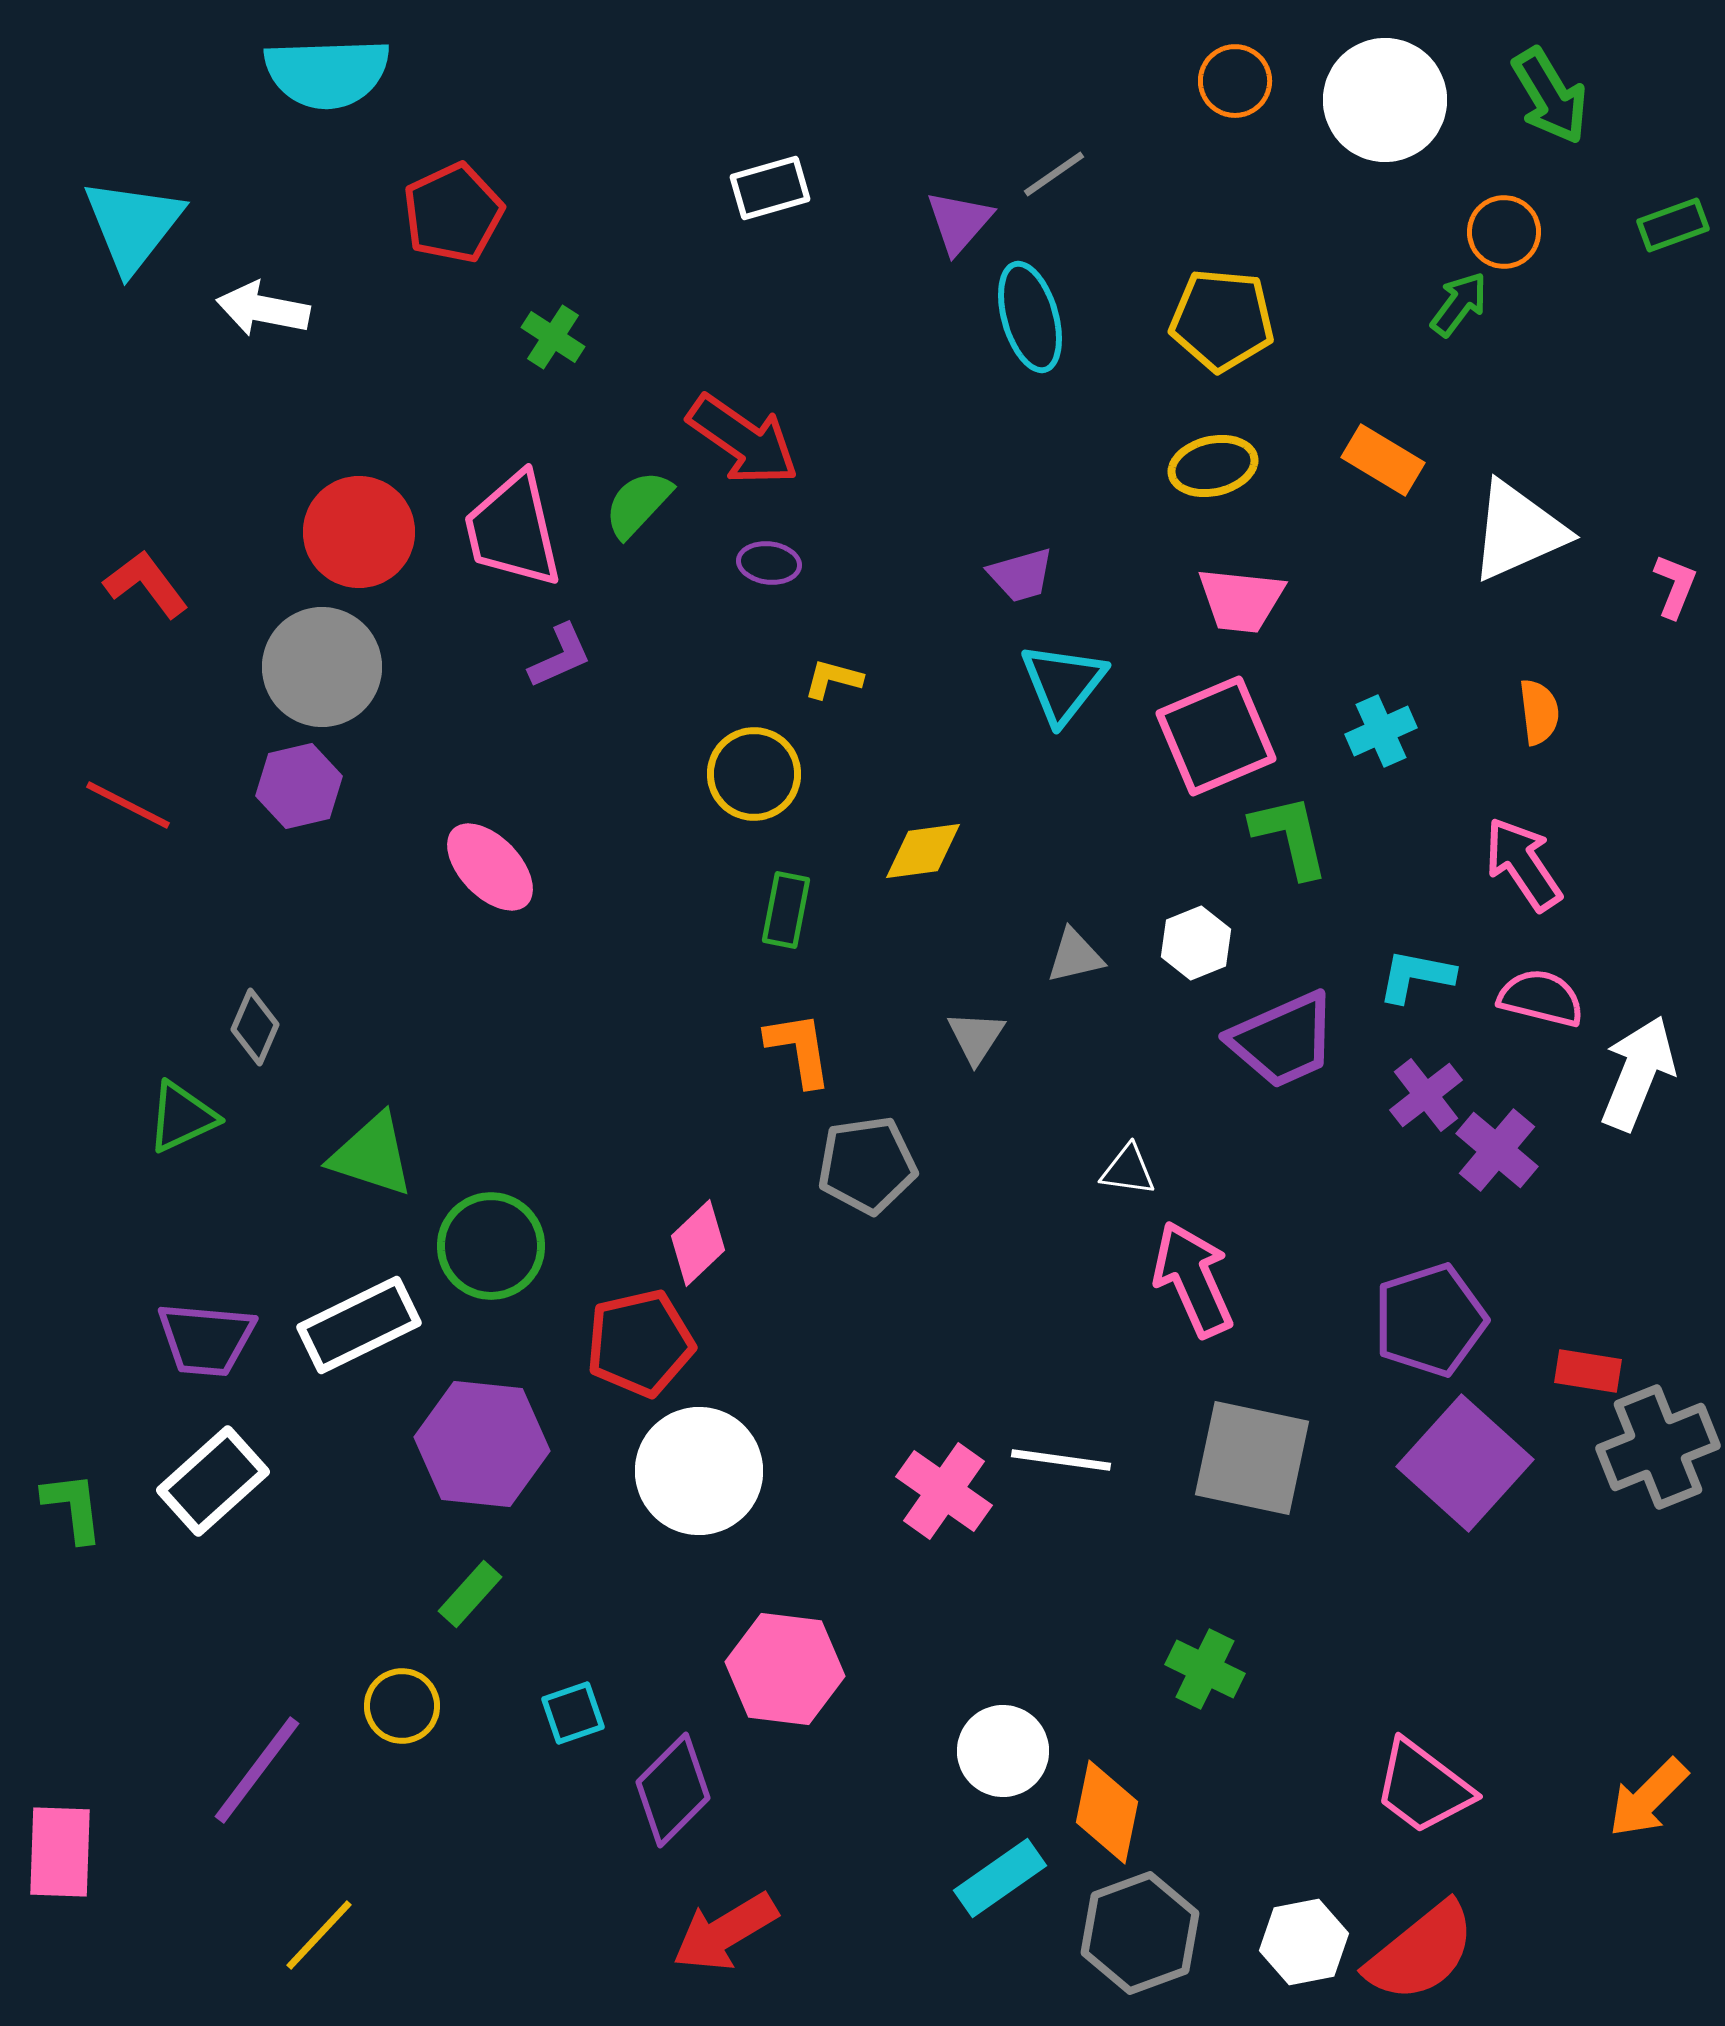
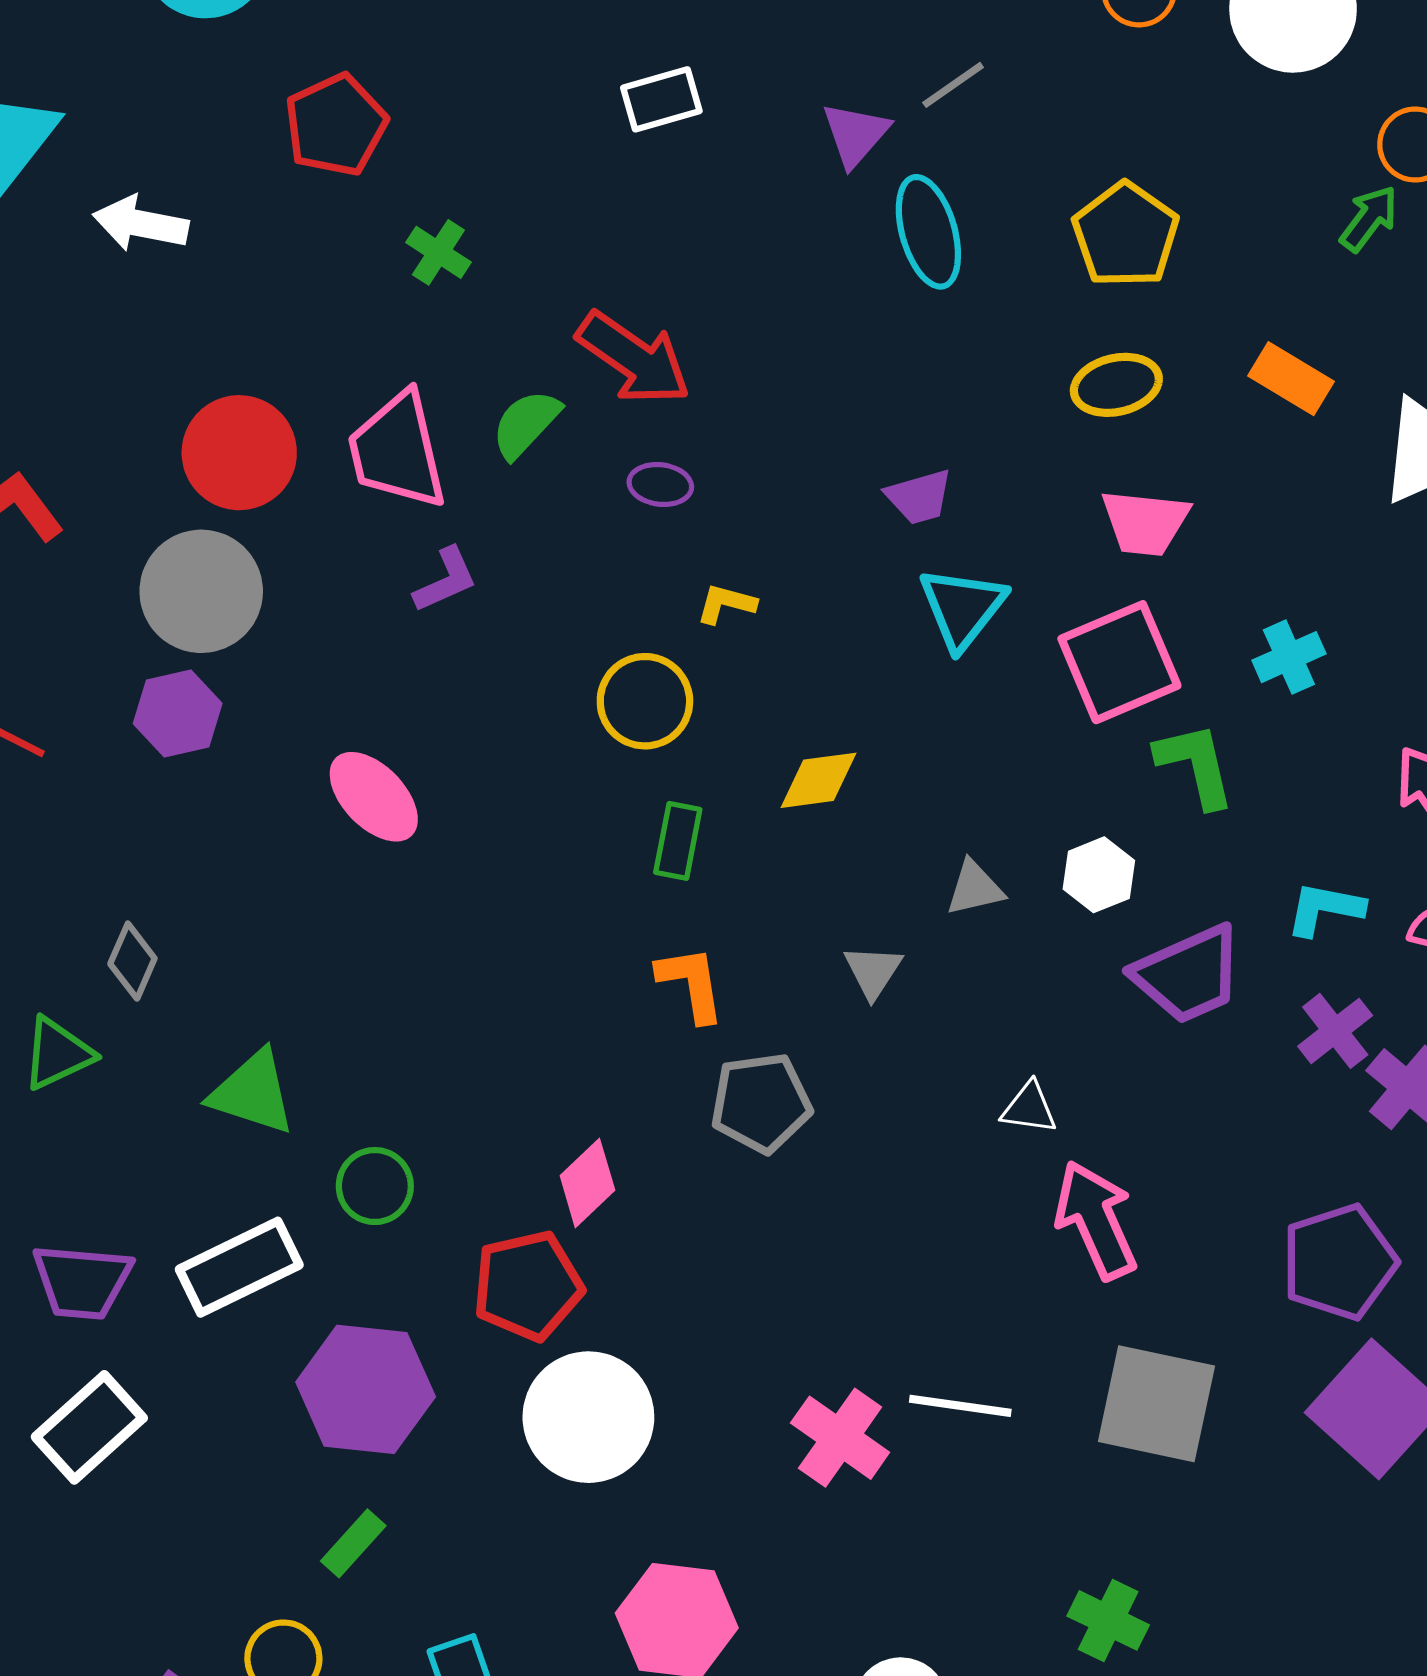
yellow pentagon: (1222, 320) -> (1126, 235), turned 30
green circle: (491, 1246) -> (375, 1186), size x0.7

